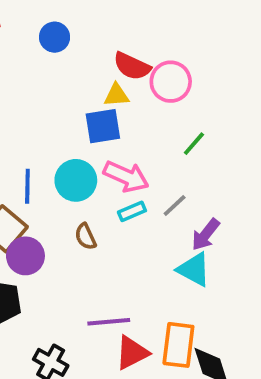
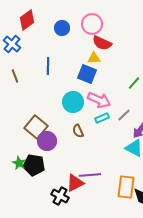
pink circle: (171, 82) -> (92, 24), moved
blue square: (103, 126) -> (87, 74), turned 30
blue line: (27, 186) -> (48, 66), moved
red triangle: (132, 353) -> (75, 183), moved

